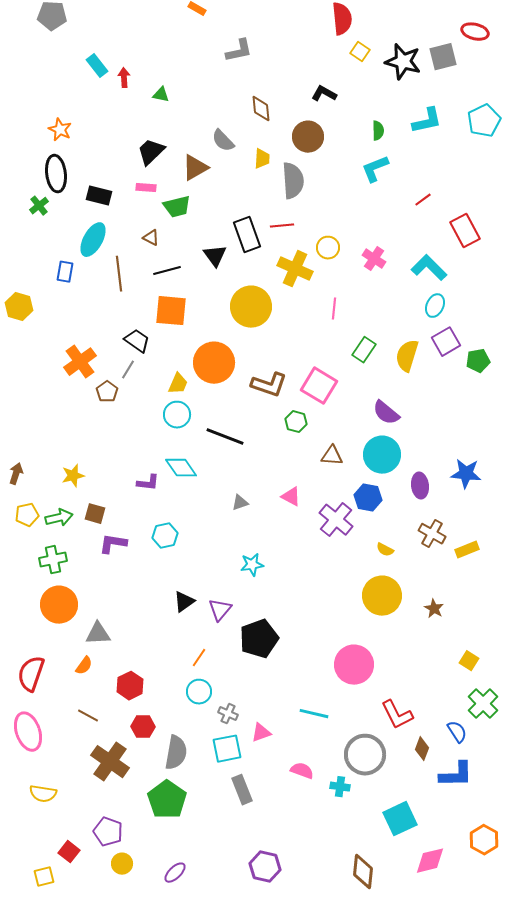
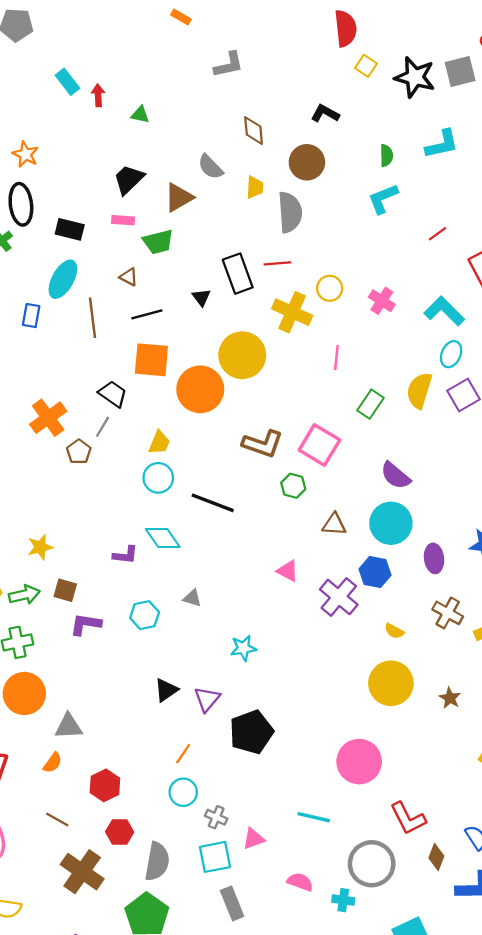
black triangle: (215, 256) -> (201, 297), size x0.7
yellow semicircle: (407, 356) -> (419, 390), moved
orange circle: (214, 363) -> (200, 389), moved
gray triangle: (240, 503) -> (192, 598), moved, turned 36

